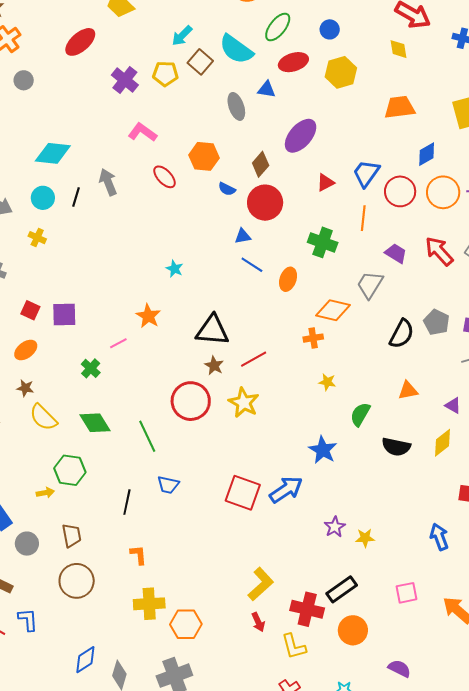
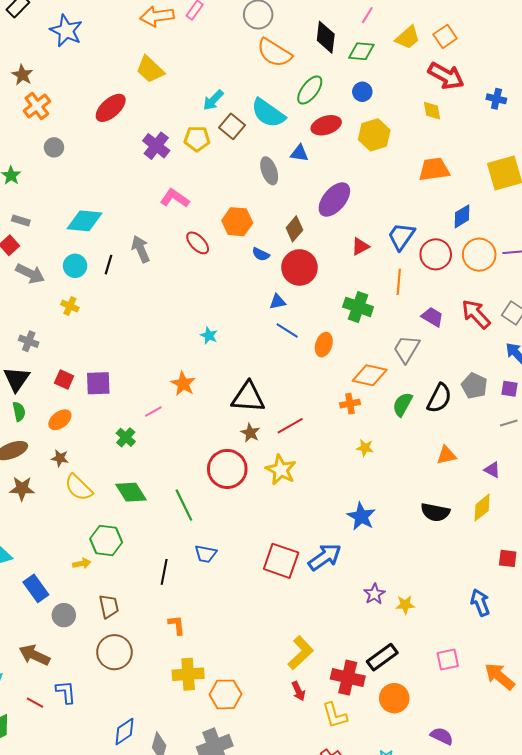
green semicircle: (360, 414) -> (403, 404), moved

